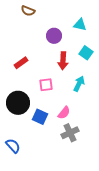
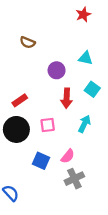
black circle: (18, 103) -> (16, 129), moved

